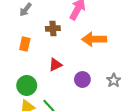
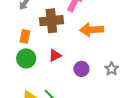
brown cross: (53, 29) -> (51, 21), size x1.6
green circle: (27, 85) -> (26, 58), moved

